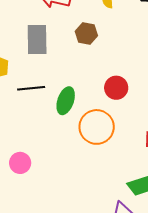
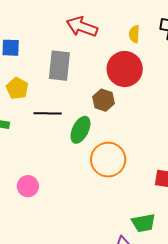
brown hexagon: (86, 33) -> (103, 100), moved
red circle: (116, 88) -> (125, 69), moved, size x1.5

